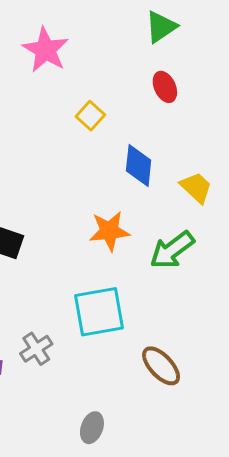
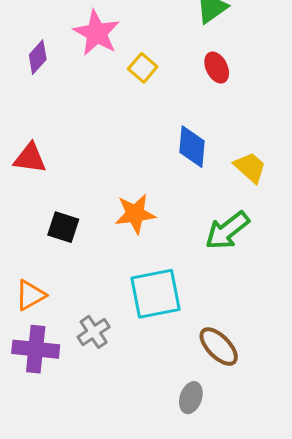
yellow square: (90, 116) -> (143, 68), moved
orange star: (109, 231) -> (135, 214), moved
gray ellipse: (92, 428) -> (191, 398), moved

